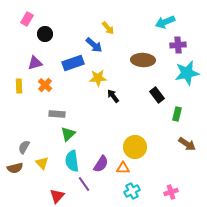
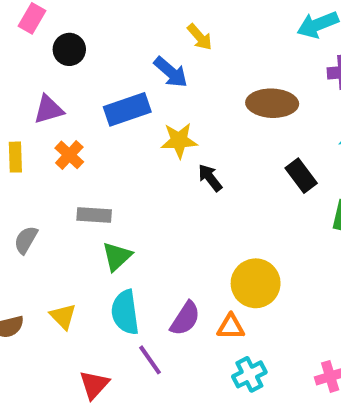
gray semicircle: (24, 147) -> (26, 240), moved

